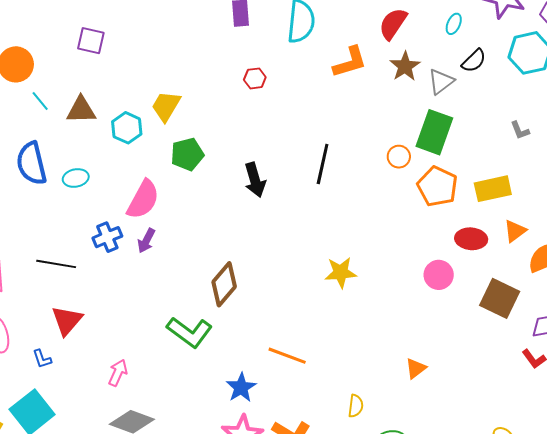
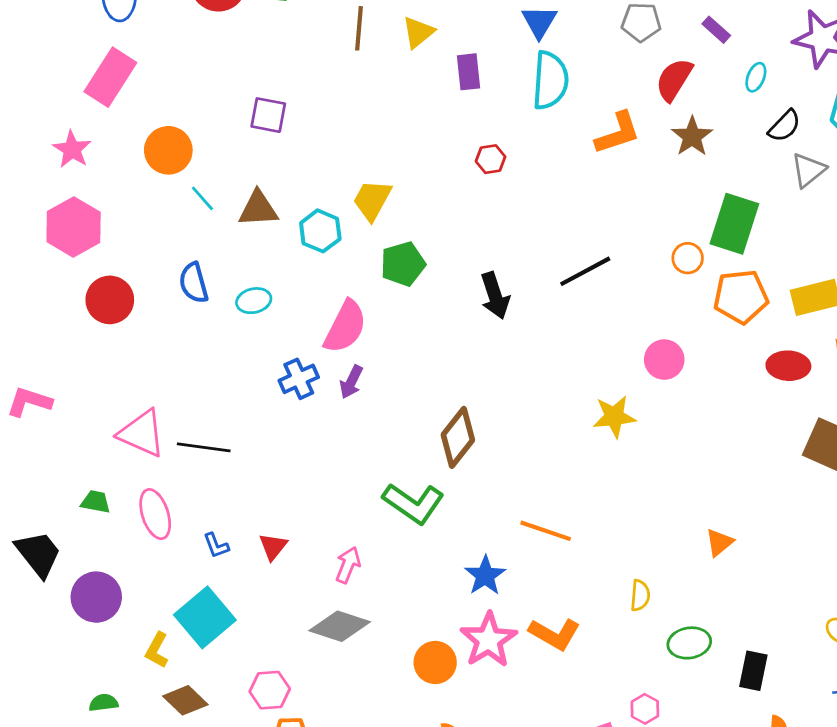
gray triangle: (441, 82) -> (808, 170), moved
blue semicircle: (32, 163) -> (194, 283), size x0.7
black line: (323, 164) -> (585, 271), turned 51
orange pentagon: (437, 186) -> (741, 297), turned -30
black line: (56, 264) -> (204, 447), moved
pink circle: (439, 275) -> (664, 360), moved
red triangle: (67, 321) -> (273, 547), moved, size x0.7
pink arrow: (118, 373) -> (348, 565), moved

